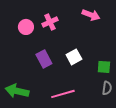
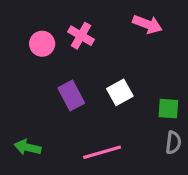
pink cross: (50, 22) -> (81, 36), turned -35
green arrow: (17, 91) -> (28, 147), size x0.7

